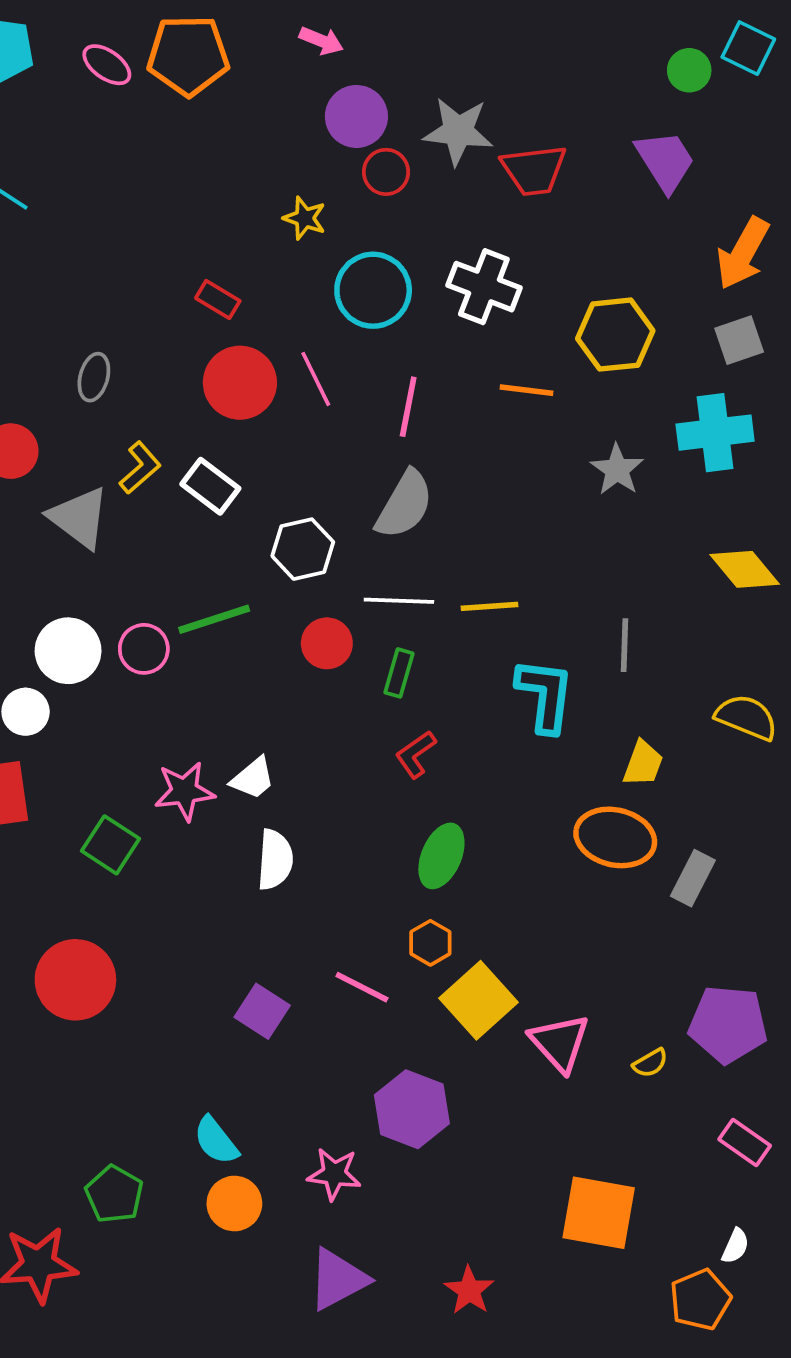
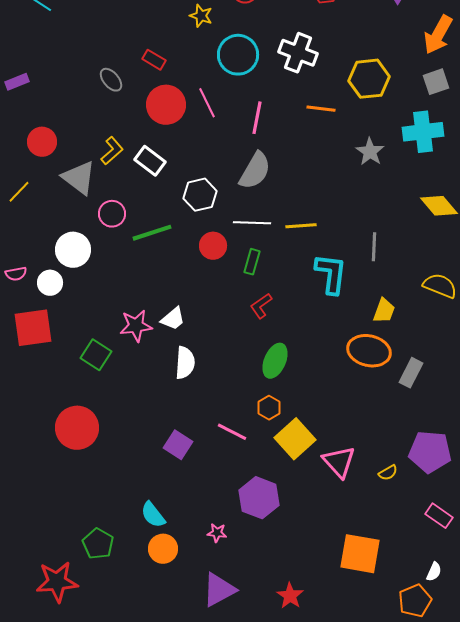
gray ellipse: (94, 377) -> (111, 80), moved, turned -55
pink circle: (144, 649) -> (112, 214), moved
pink star: (334, 1174) -> (217, 533), size x0.7

